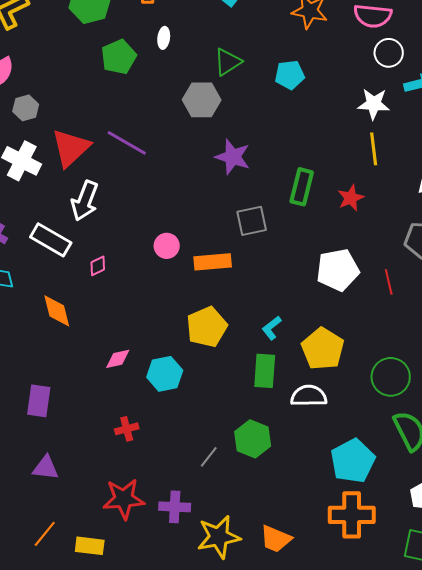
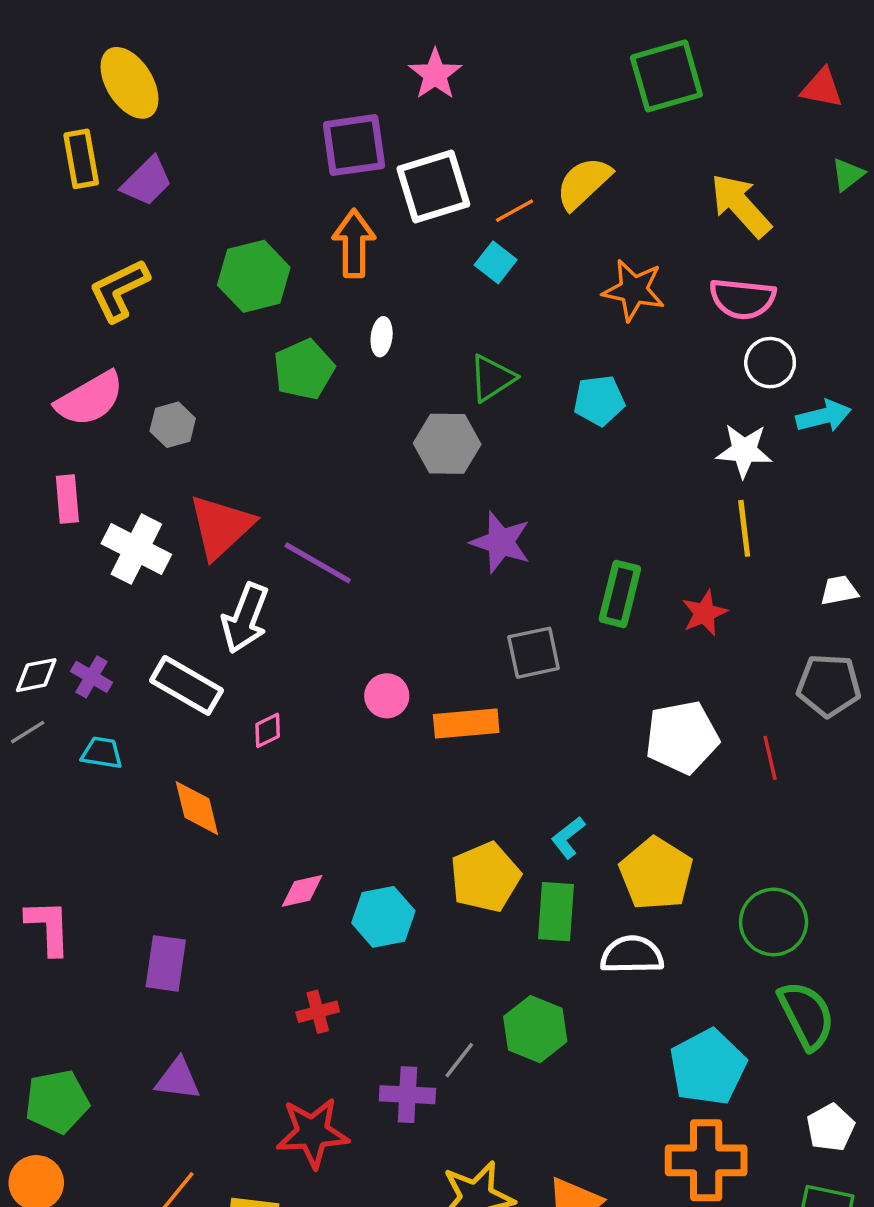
gray hexagon: (26, 108) -> (173, 425), moved
purple line: (127, 143) -> (318, 563), moved
yellow pentagon: (207, 327) -> (485, 877), moved
purple cross: (175, 507) -> (407, 1095), moved

